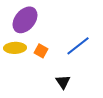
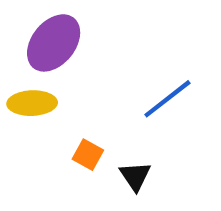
orange square: (41, 51) -> (88, 155), moved

